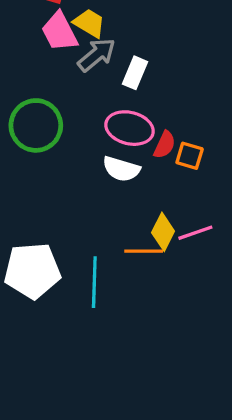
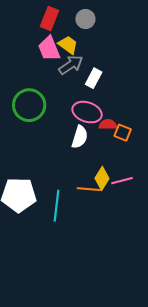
red semicircle: (165, 145) -> (108, 124), turned -120
white semicircle: (121, 169) -> (80, 137), turned -95

